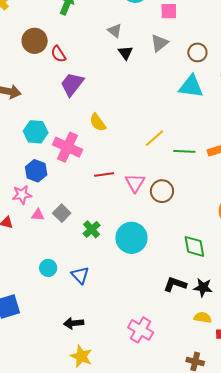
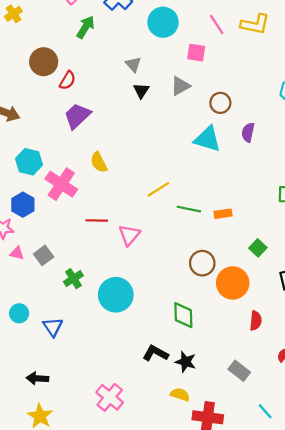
red semicircle: (58, 54) -> (68, 80), turned -126
brown circle: (162, 191) -> (202, 263), moved

